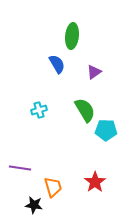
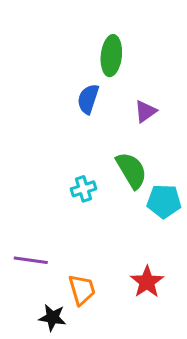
blue semicircle: (57, 64) -> (88, 99), turned -132
cyan cross: (39, 110) -> (83, 189), moved

